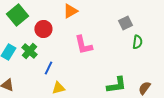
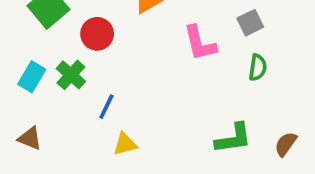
green semicircle: (137, 42) -> (258, 67), moved
pink L-shape: (83, 45) -> (200, 43), moved

